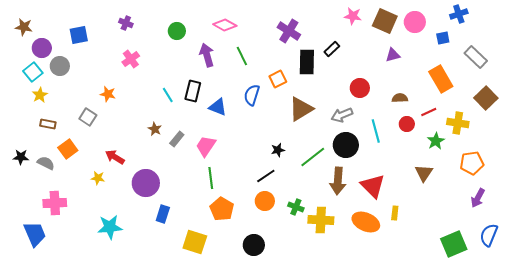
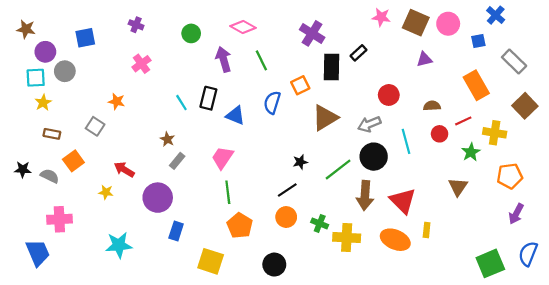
blue cross: (459, 14) -> (496, 15), turned -30
cyan square: (33, 72) -> (36, 78), turned 36
gray rectangle: (177, 139) -> (177, 161), moved

